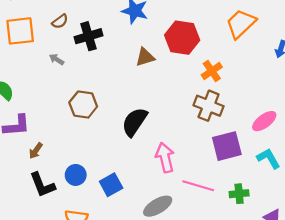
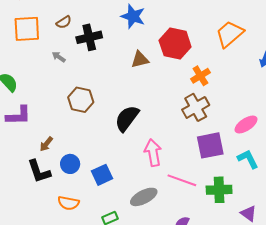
brown cross: (209, 106) -> (196, 107), turned 36
brown arrow: (36, 151) -> (46, 144), moved
green cross: (239, 194) -> (219, 190), size x1.4

